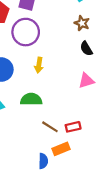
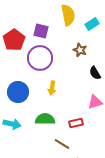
brown star: (82, 23) -> (80, 50), moved
red rectangle: (73, 127) -> (76, 123), moved

